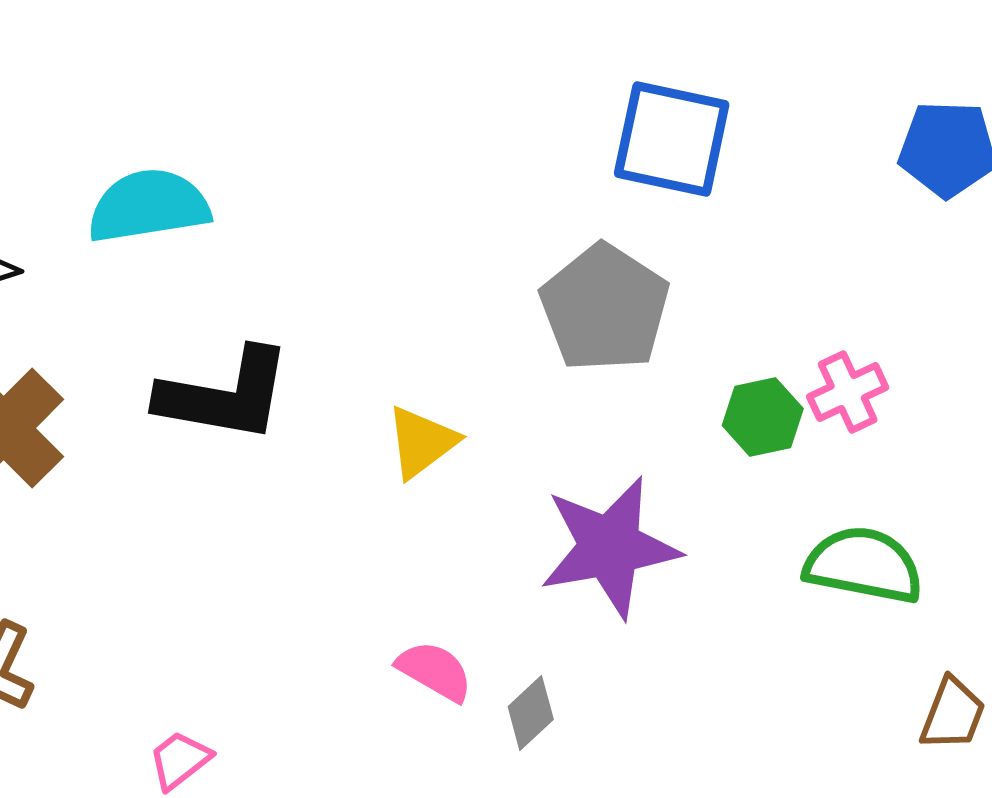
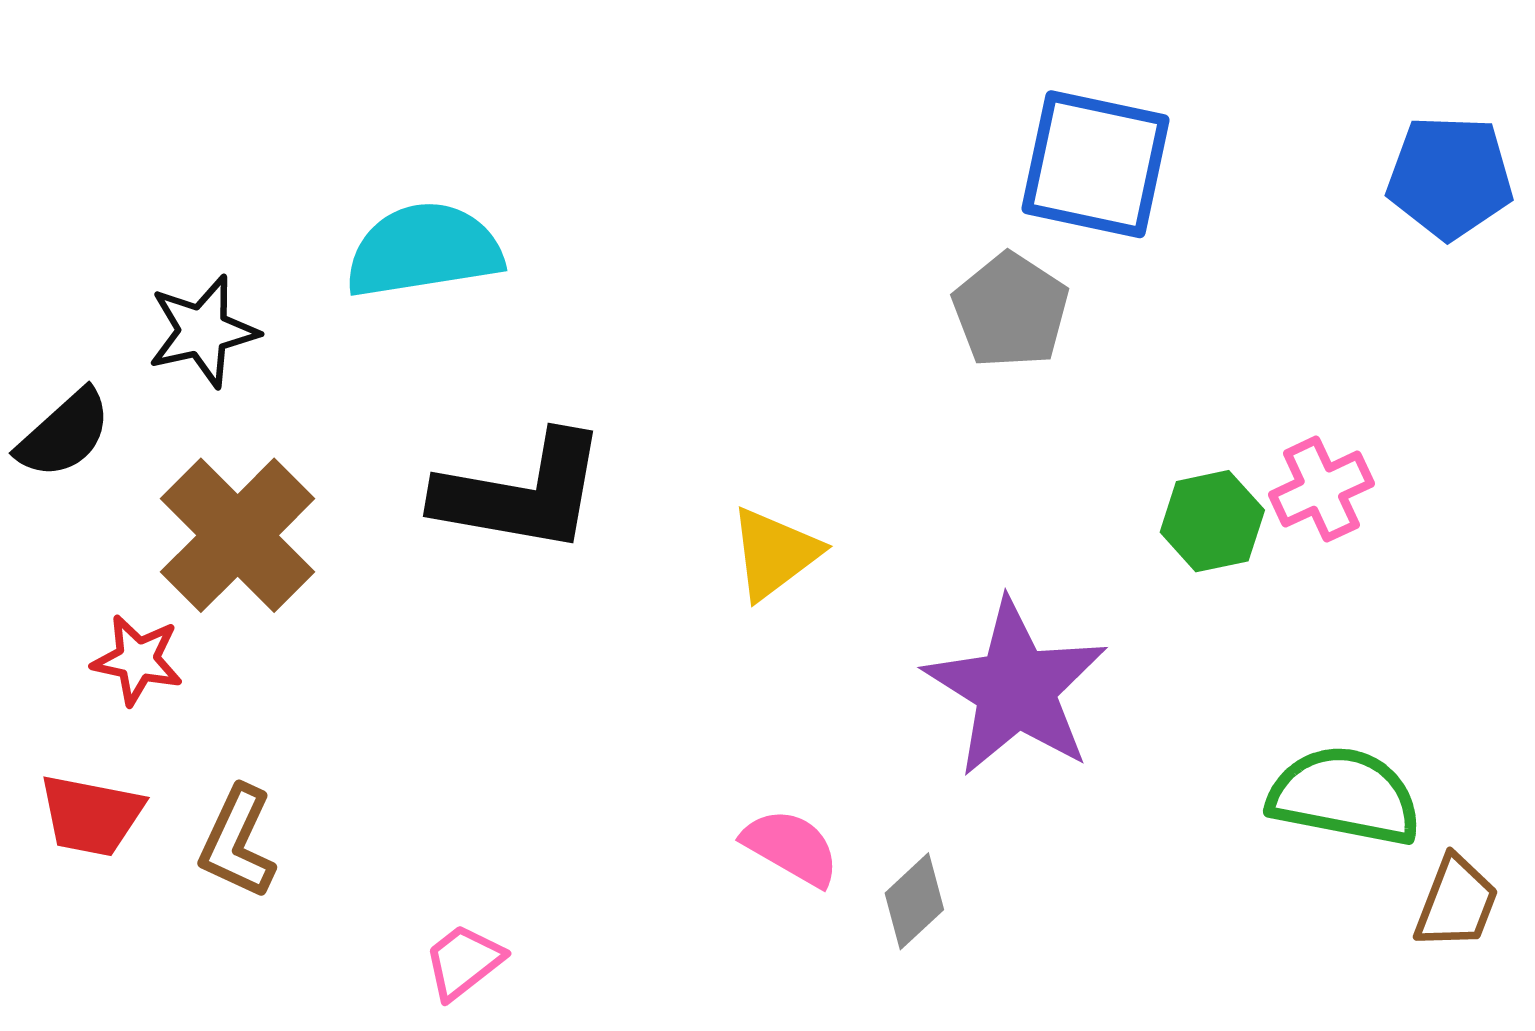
gray pentagon: (605, 308) -> (1011, 311), moved, size x0.7
purple star: (610, 547) -> (1016, 688), turned -30
green semicircle: (864, 565) -> (1345, 796), moved

